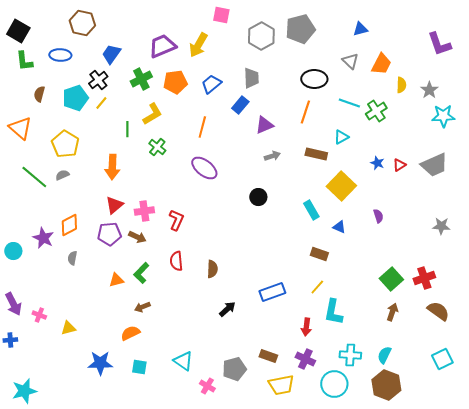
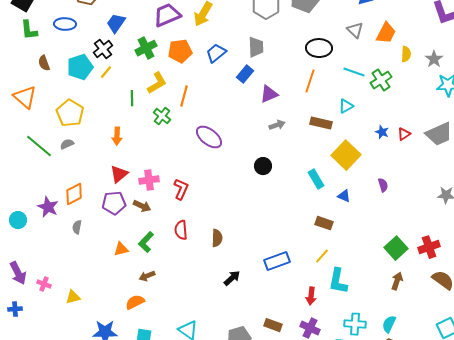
brown semicircle: (39, 94) -> (44, 63), turned -35
orange line: (202, 127) -> (184, 96), moved
orange arrow: (112, 167) -> (117, 136), size x0.7

